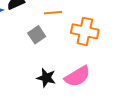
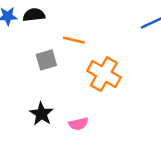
pink semicircle: (77, 76) -> (79, 124), size x0.6

